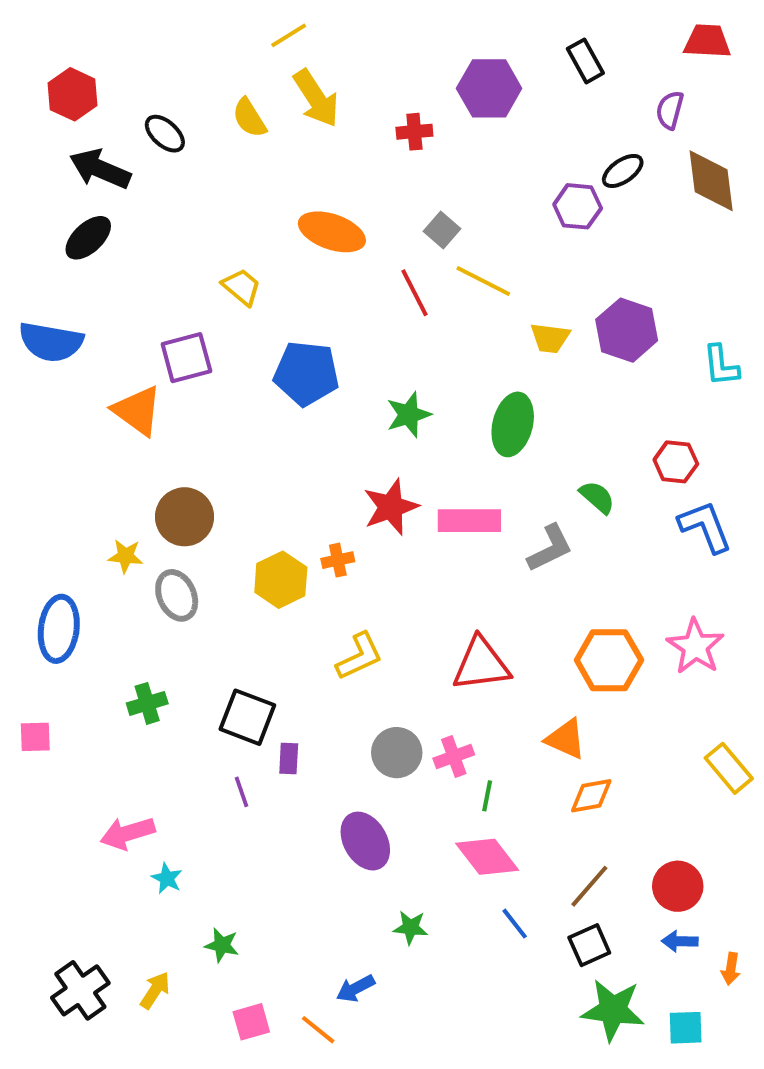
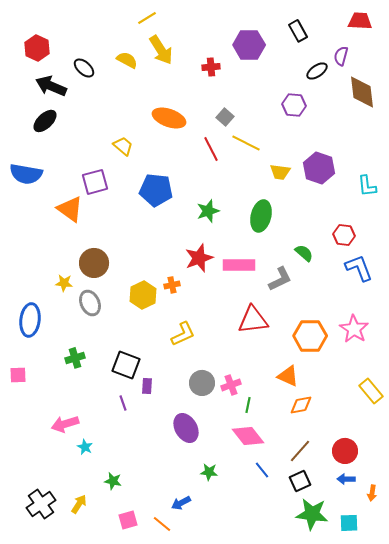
yellow semicircle: (249, 118) -> (127, 60), turned 150
black ellipse: (623, 171) -> (317, 71), moved
red triangle: (481, 664) -> (253, 320), moved

